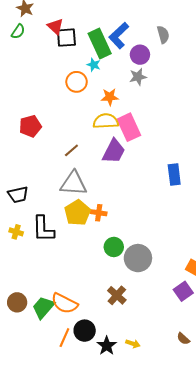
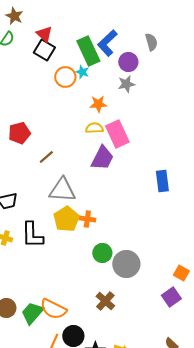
black square: (66, 38) -> (44, 50), moved, turned 35
orange circle: (77, 82) -> (65, 77), moved
yellow semicircle: (106, 121) -> (94, 128), size x0.7
brown line: (71, 150) -> (46, 157), moved

